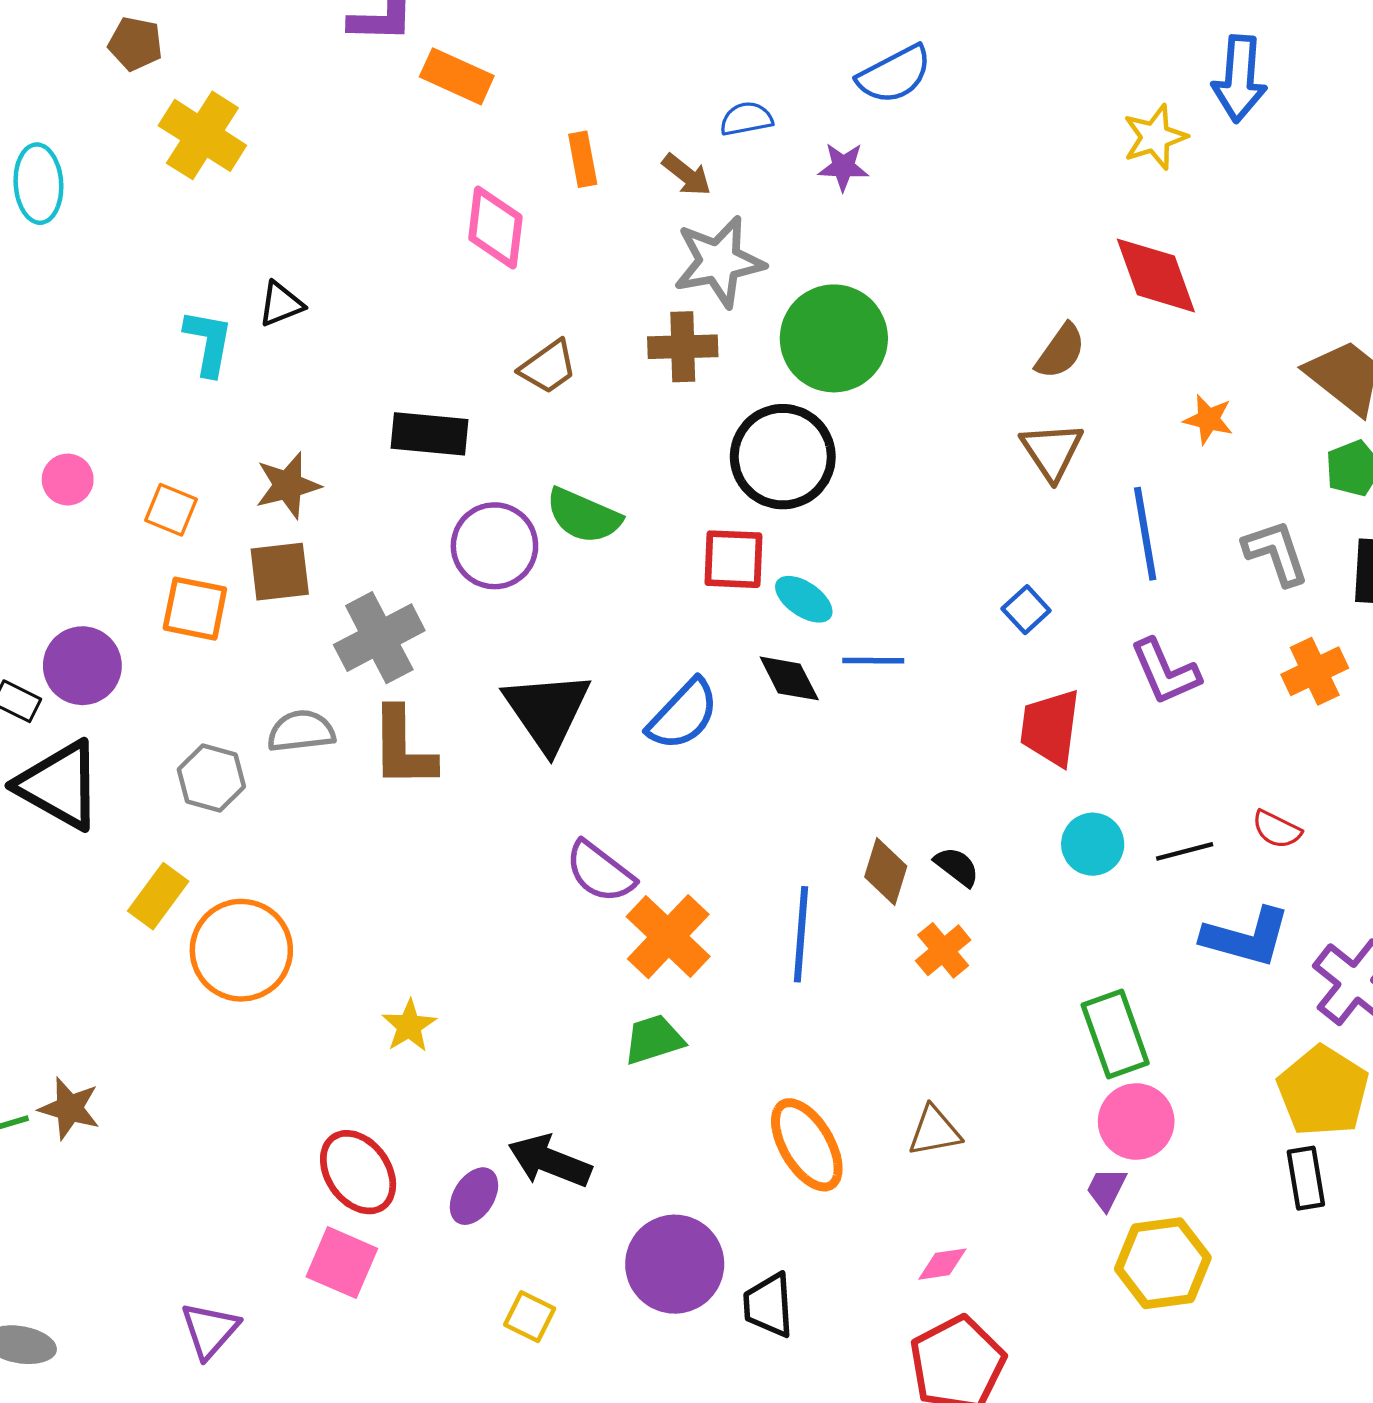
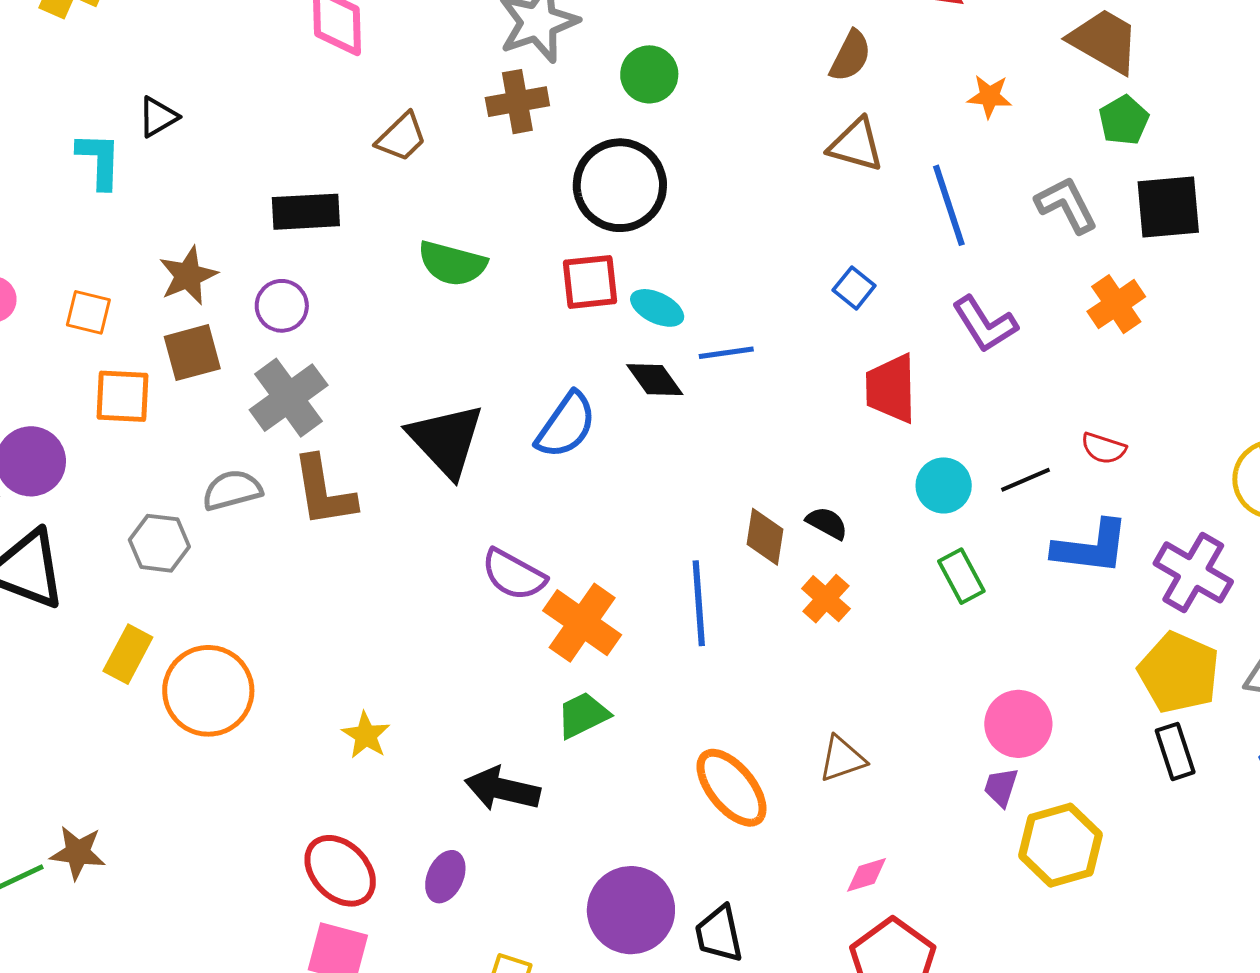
green circle: (834, 338) -> (649, 74), size x0.6
brown triangle: (1052, 451) -> (856, 145), turned -32
purple circle: (494, 546) -> (282, 306), moved, size x0.7
green rectangle: (1115, 1034) -> (961, 576), moved, size x0.7
black arrow: (550, 1161) -> (502, 789), moved

